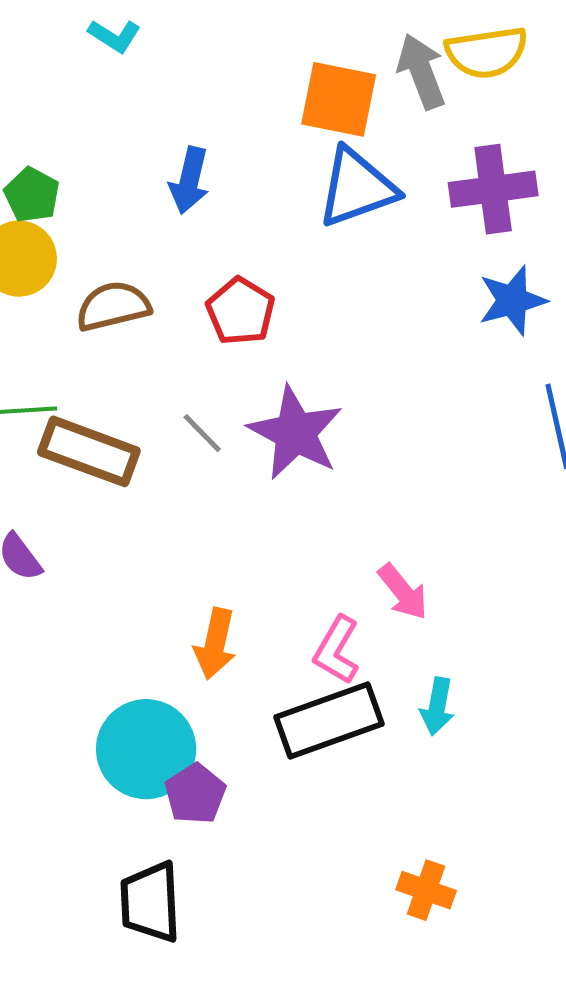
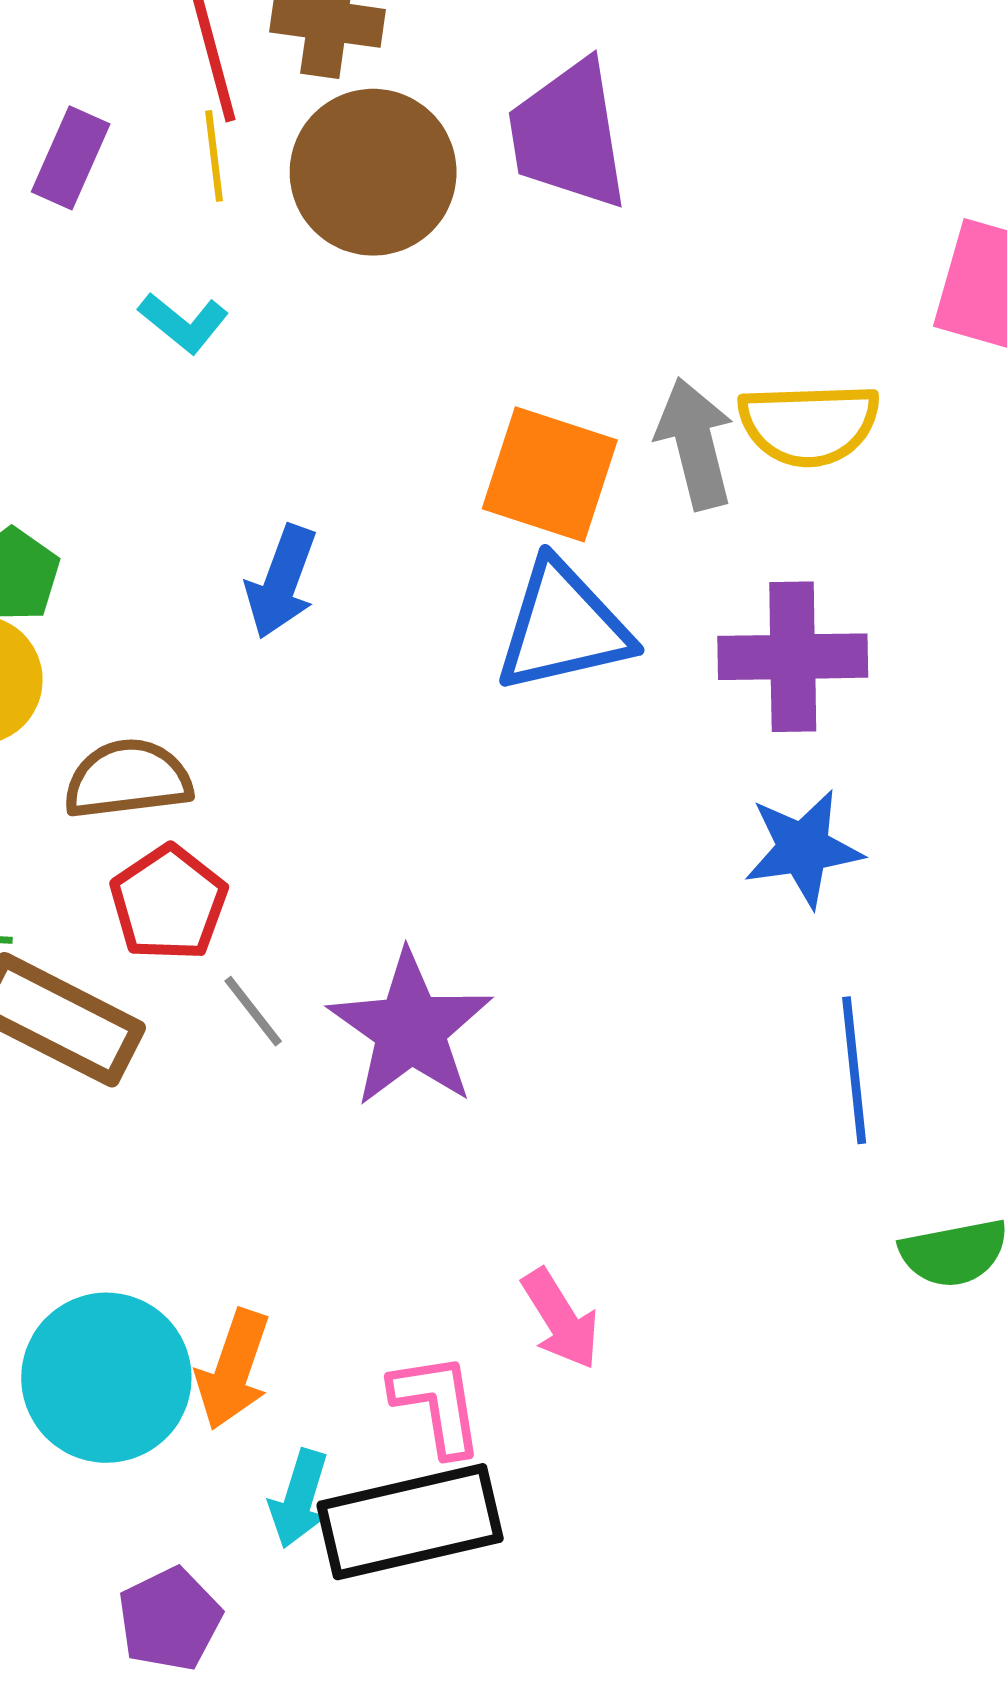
red pentagon: (241, 311) -> (169, 903), moved
pink L-shape: (337, 650) -> (437, 1404), turned 134
cyan arrow: (437, 706) -> (299, 1499), moved
cyan circle: (146, 749) -> (106, 1378), moved

